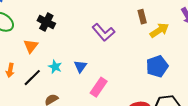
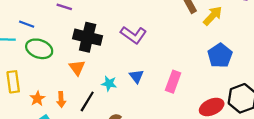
black cross: (46, 22) -> (88, 37), size x1.4
purple L-shape: (103, 32) -> (133, 35), moved
pink rectangle: (99, 87) -> (173, 82), moved

